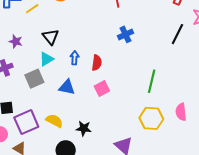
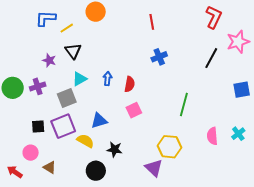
black triangle: (50, 37) -> (73, 51), moved
blue triangle: (67, 87) -> (99, 121), moved, turned -30
yellow hexagon: (151, 118) -> (169, 147), moved
purple square: (26, 122) -> (63, 126), moved

